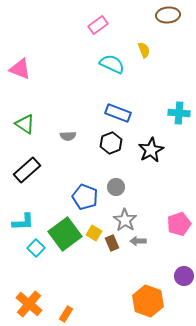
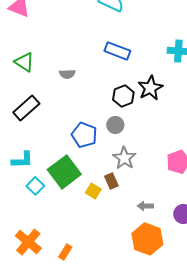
black hexagon: (111, 143) -> (123, 96), moved
yellow square: (94, 233) -> (93, 191), moved
gray arrow: (138, 241) -> (145, 206), moved

